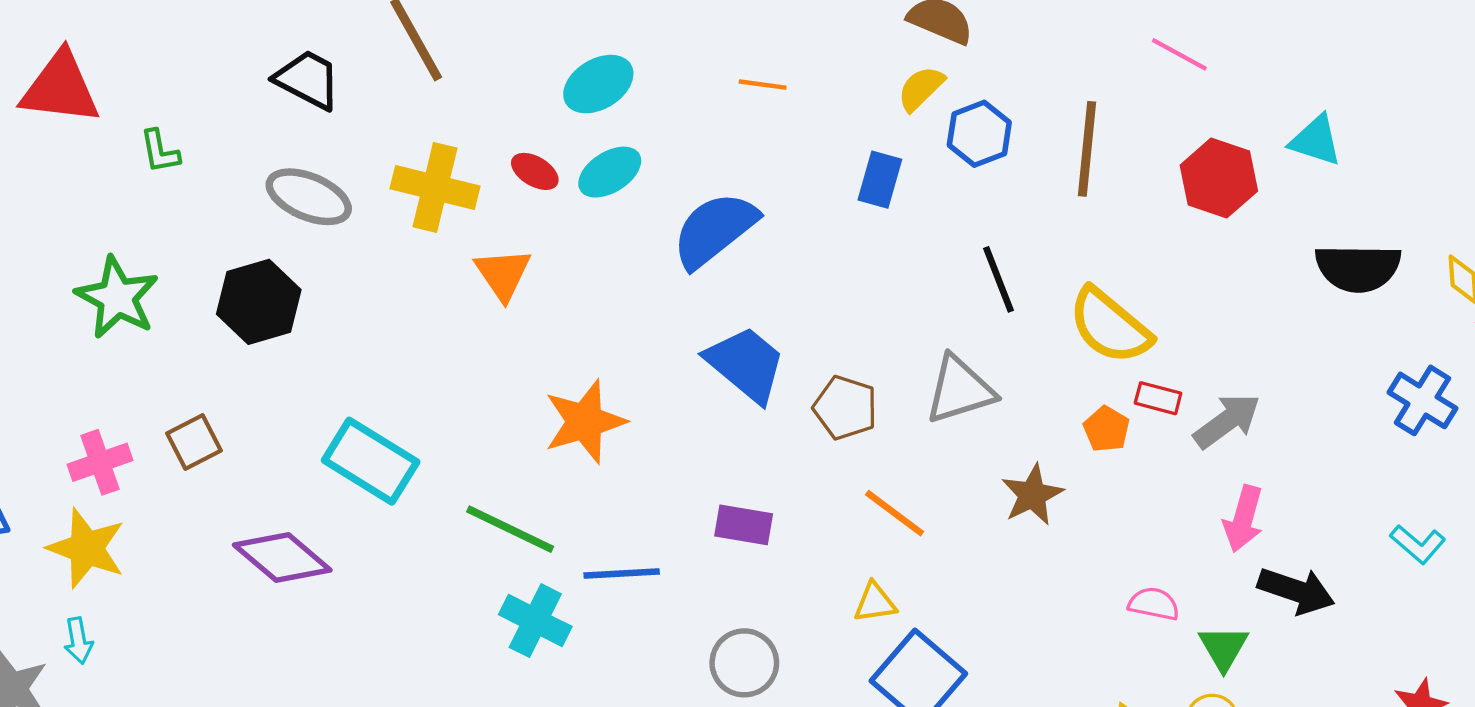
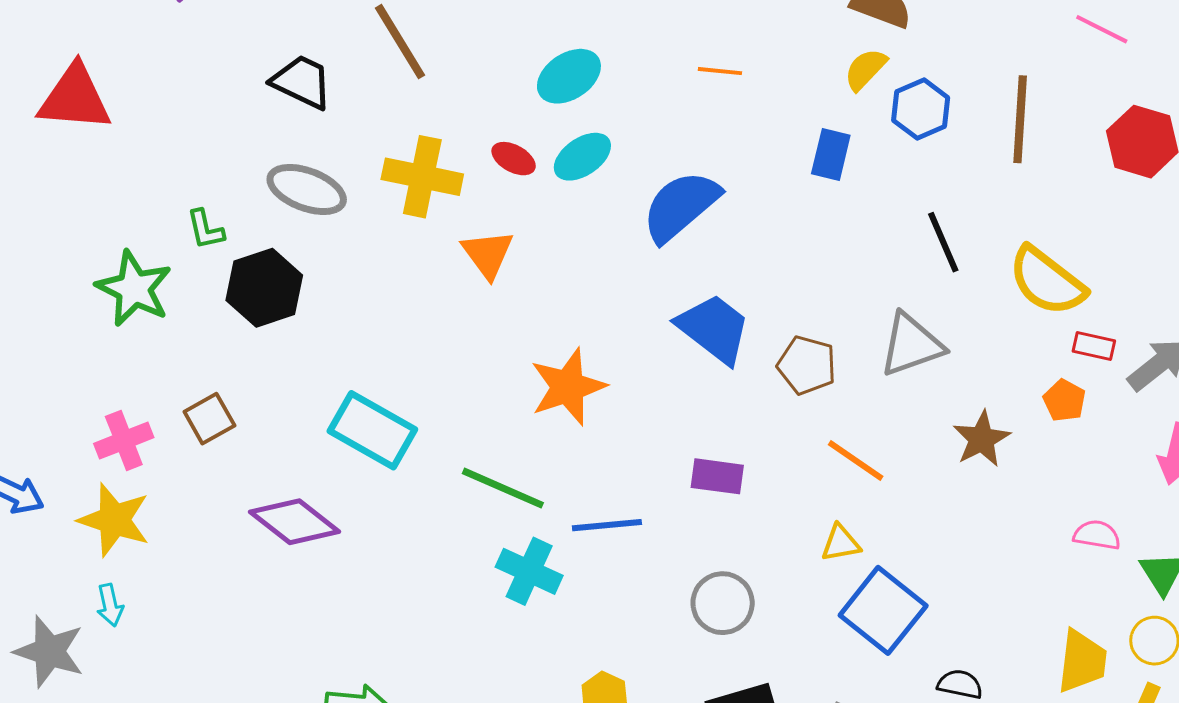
green L-shape: (160, 151) -> (205, 229), moved
orange pentagon: (1106, 429) -> (1064, 401), moved

